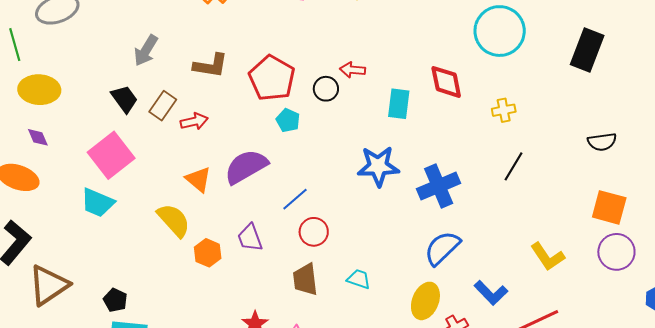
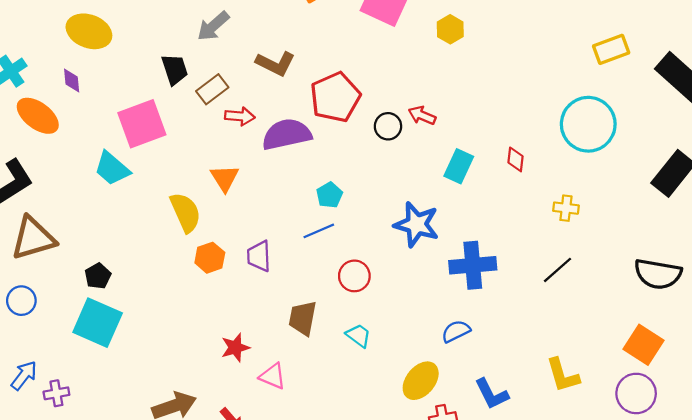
red diamond: (446, 82) -> (516, 159), size x0.6
cyan pentagon: (288, 120) -> (329, 195), moved
black semicircle: (602, 142) -> (658, 274), size x1.5
purple semicircle: (246, 167) -> (287, 134), moved
red circle: (314, 232) -> (354, 276), moved
blue semicircle: (442, 248) -> (456, 331), size x0.7

